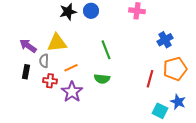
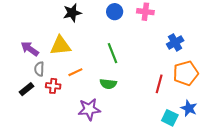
blue circle: (91, 11) -> (115, 12), moved
gray semicircle: (44, 61) -> (39, 69), moved
black rectangle: (26, 72) -> (27, 89), moved, turned 40
purple star: (72, 92) -> (89, 109), moved, turned 30

